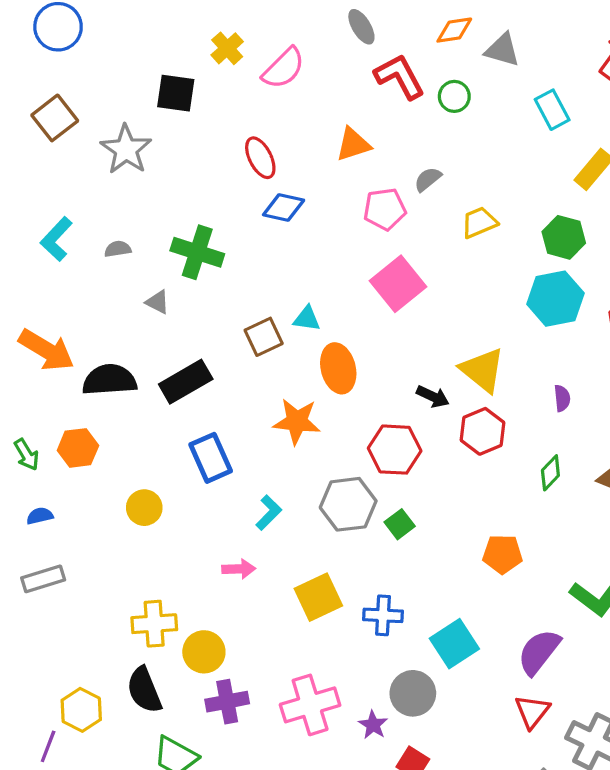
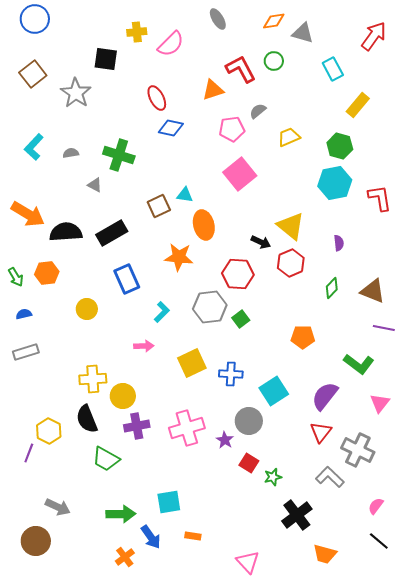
yellow cross: (227, 48) -> (137, 32), turned 36
red L-shape: (400, 76) -> (241, 69), moved

